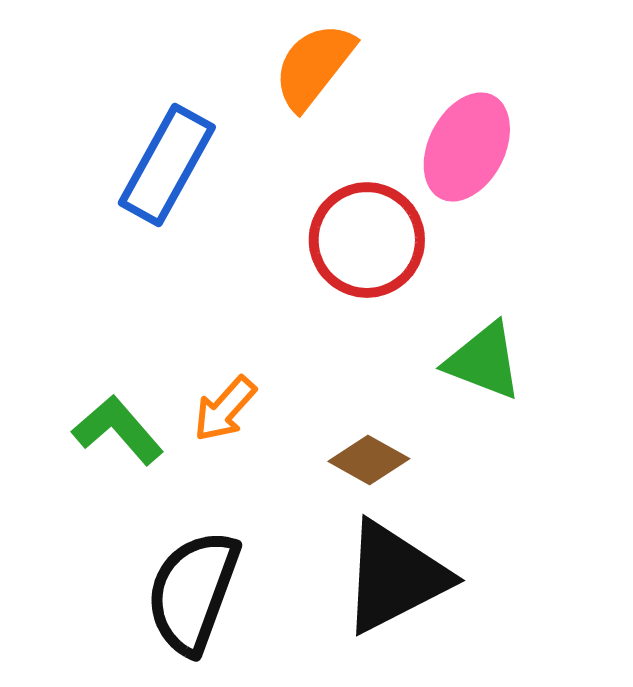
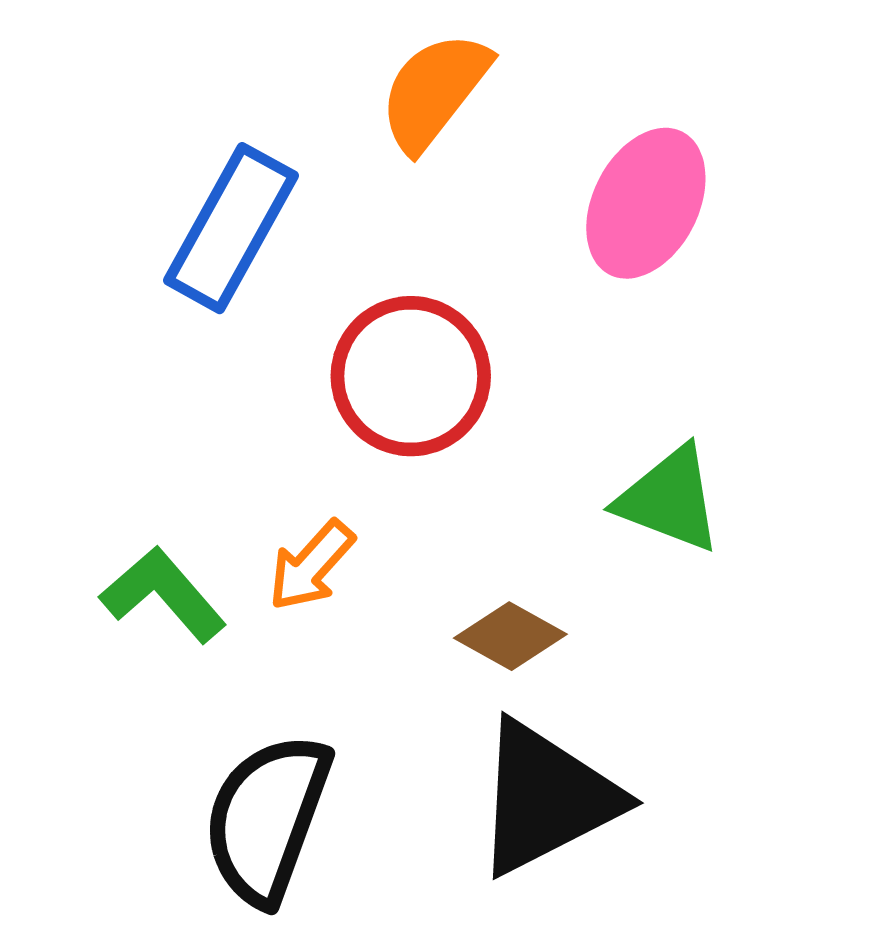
red circle: (367, 240) -> (411, 376), moved

